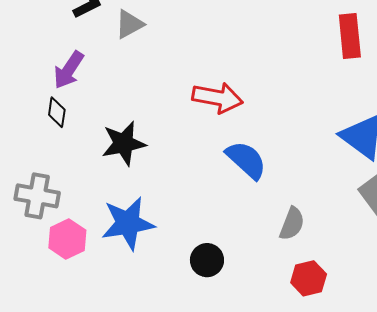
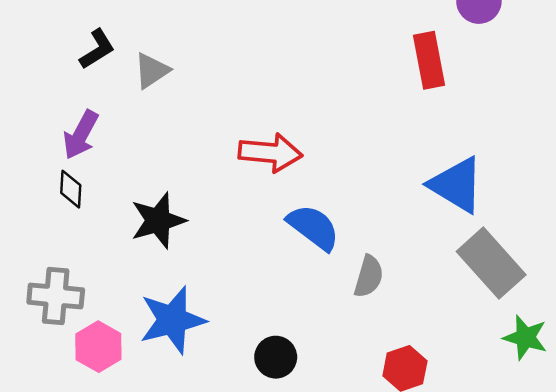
gray semicircle: (292, 224) -> (369, 276), moved

